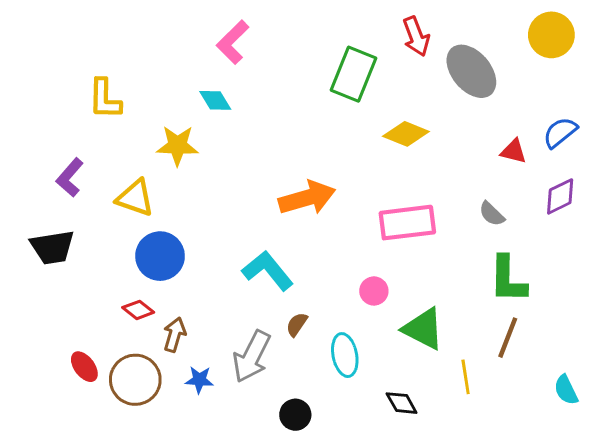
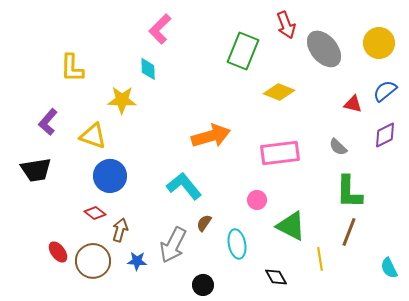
yellow circle: (551, 35) -> (379, 43), moved
cyan diamond: (215, 100) -> (148, 69), turned 30

